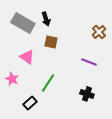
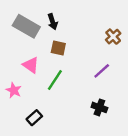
purple line: (89, 62) -> (102, 71), turned -63
green line: (48, 83) -> (55, 80), moved

